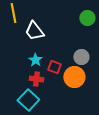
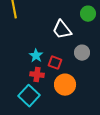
white trapezoid: (34, 31) -> (62, 30), moved
orange circle: (74, 77) -> (65, 85), moved

